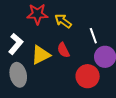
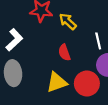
yellow triangle: (41, 55) -> (57, 82), moved

